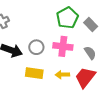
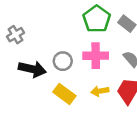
yellow rectangle: (34, 73) -> (64, 94), turned 36

